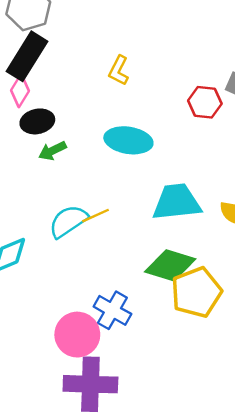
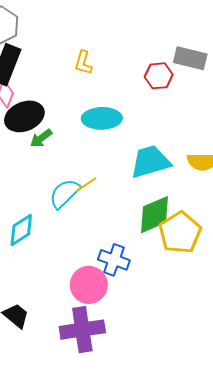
black ellipse: (37, 121) -> (24, 116), size x1.4
green diamond: (170, 265) -> (154, 215), turned -30
purple cross: (90, 384) -> (82, 330), moved

